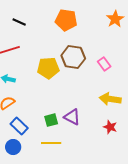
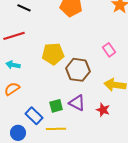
brown hexagon: (73, 57) -> (78, 70), moved
blue rectangle: (19, 126) -> (34, 116), moved
red star: (110, 127) -> (103, 110), moved

